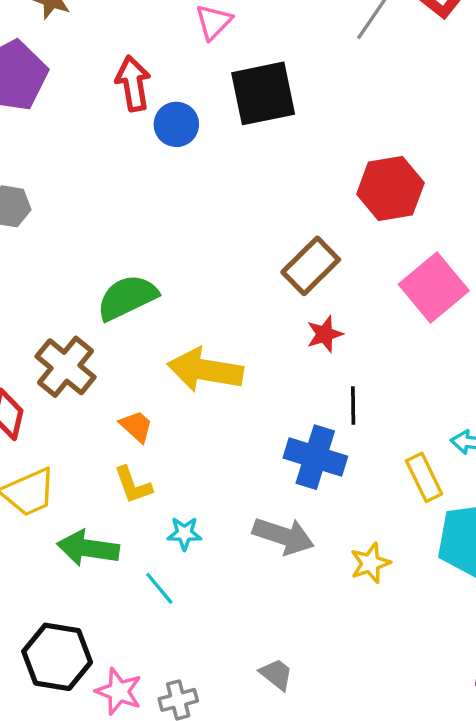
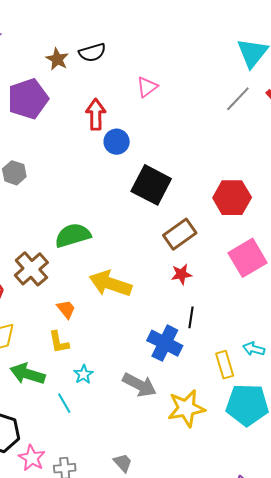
black square: (263, 93) -> (151, 185), moved, turned 30
cyan star: (184, 533) -> (84, 374), turned 30
yellow star: (370, 563) -> (186, 408), size x1.6

